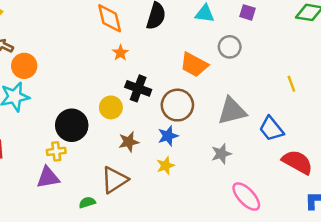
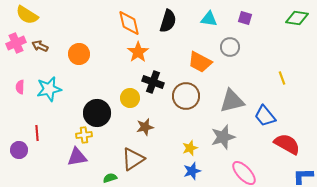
orange star: (120, 53) -> (138, 52), size x1.5
orange circle: (24, 66) -> (79, 54), moved
blue star: (168, 136) -> (192, 171), moved
gray star: (221, 154) -> (223, 137), size x1.4
yellow star: (166, 166) -> (190, 148), moved

